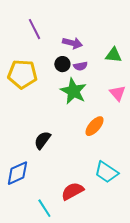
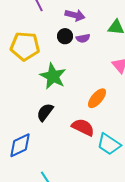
green star: (73, 91) -> (53, 76), moved
red semicircle: (72, 191) -> (83, 127), moved, turned 55

